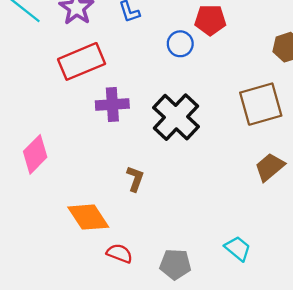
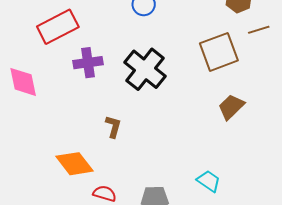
pink diamond: (35, 154) -> (23, 82), moved, turned -52

